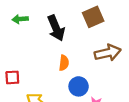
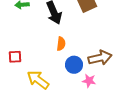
brown arrow: (108, 53) -> (100, 58), moved

